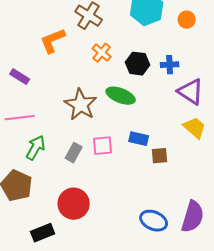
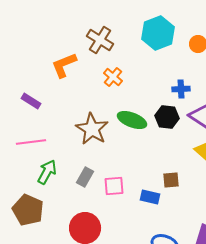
black hexagon: (138, 64) -> (167, 117), moved
blue rectangle: (139, 139) -> (150, 197), moved
pink square: (103, 146) -> (114, 186), moved

